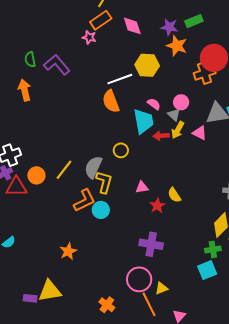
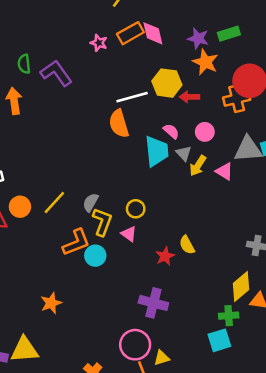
orange rectangle: (101, 20) -> (130, 33), moved
gray triangle: (174, 115) -> (184, 153), moved
red arrow: (161, 136) -> (190, 97), moved
yellow circle: (121, 150) -> (136, 209), moved
gray semicircle: (93, 167) -> (91, 202), size x0.7
pink triangle: (142, 187) -> (129, 234), moved, turned 40

